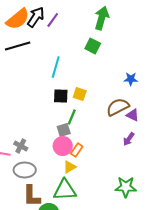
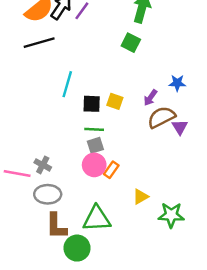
cyan line: (56, 67) -> (67, 84), moved
purple triangle: (133, 115) -> (180, 127), turned 32
green line: (72, 117) -> (94, 129), moved, turned 70
purple arrow: (129, 139) -> (150, 98), moved
yellow triangle: (70, 167) -> (141, 197), moved

